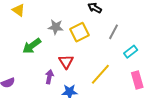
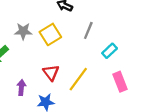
red triangle: (66, 62) -> (51, 73), moved

